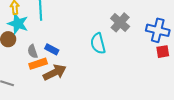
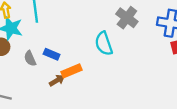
orange rectangle: (38, 64) -> (72, 71), moved
brown arrow: (55, 72) -> (57, 80), size x0.6

